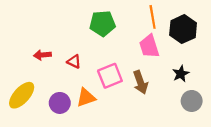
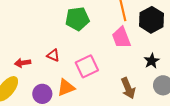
red arrow: (42, 55) -> (23, 63), moved
brown arrow: (140, 82) -> (128, 88), moved

